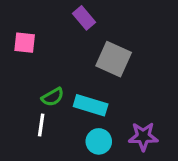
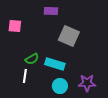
purple rectangle: (84, 18) -> (51, 11), turned -48

